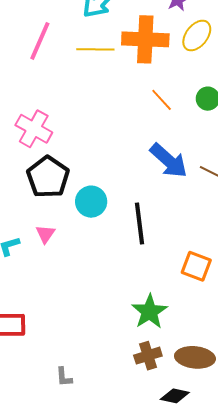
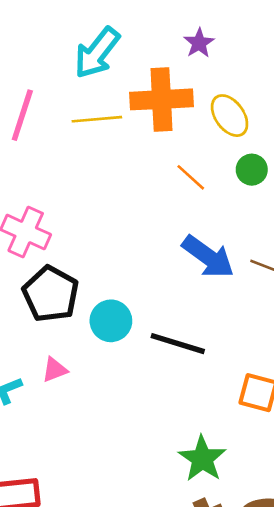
yellow ellipse: (197, 35) -> (230, 116), moved, turned -68
black line: (140, 224) -> (178, 344), turned -60
pink triangle: (45, 234) -> (55, 370), turned 40

